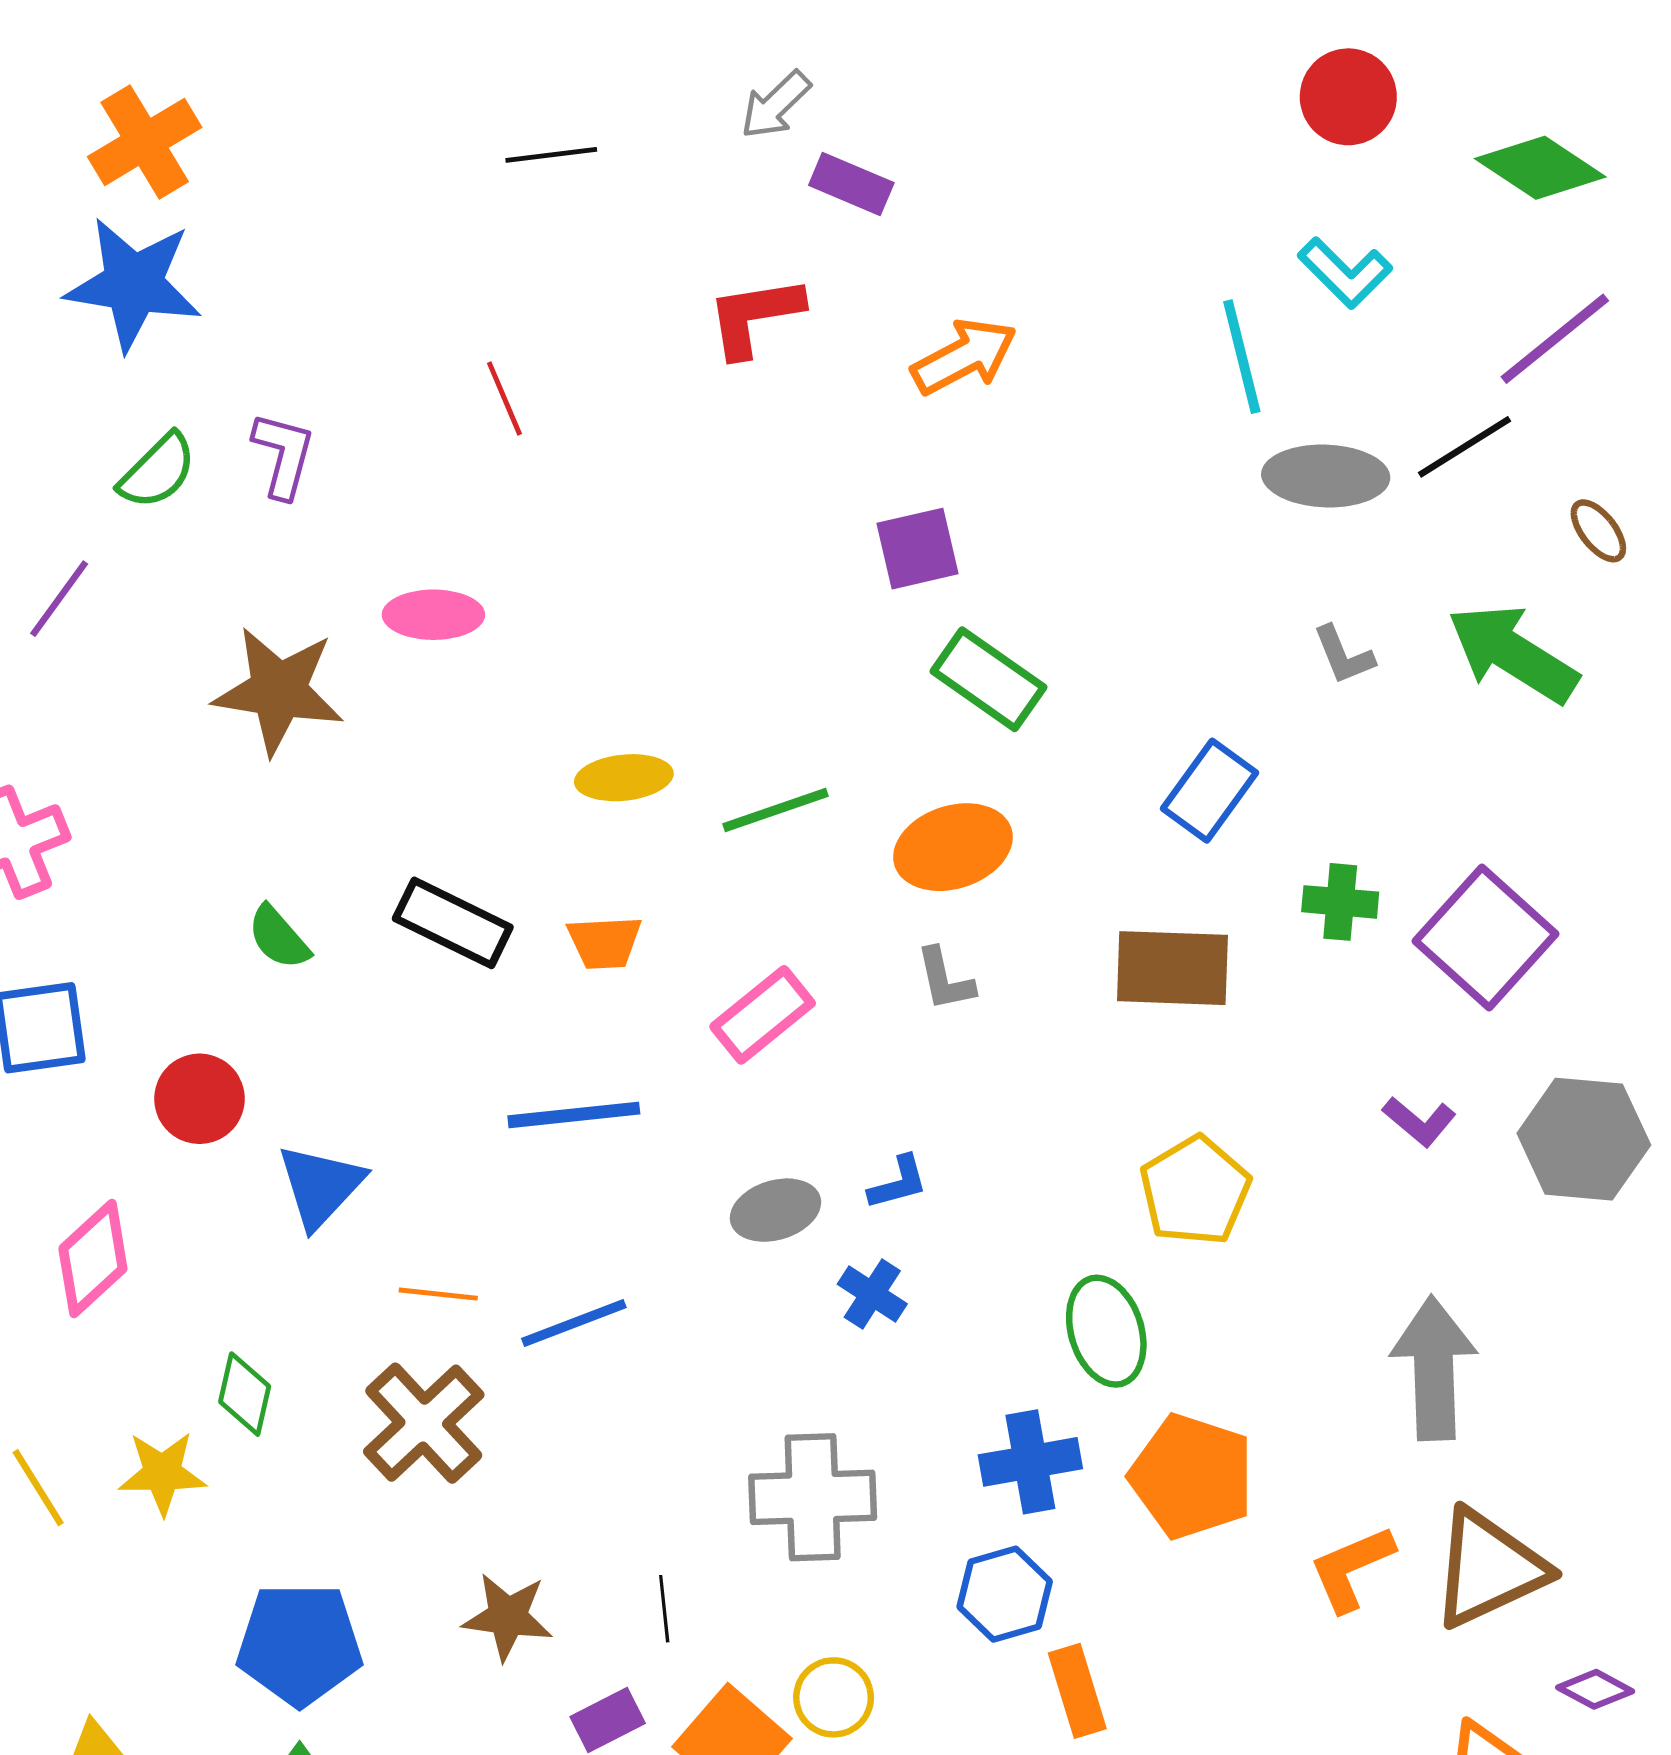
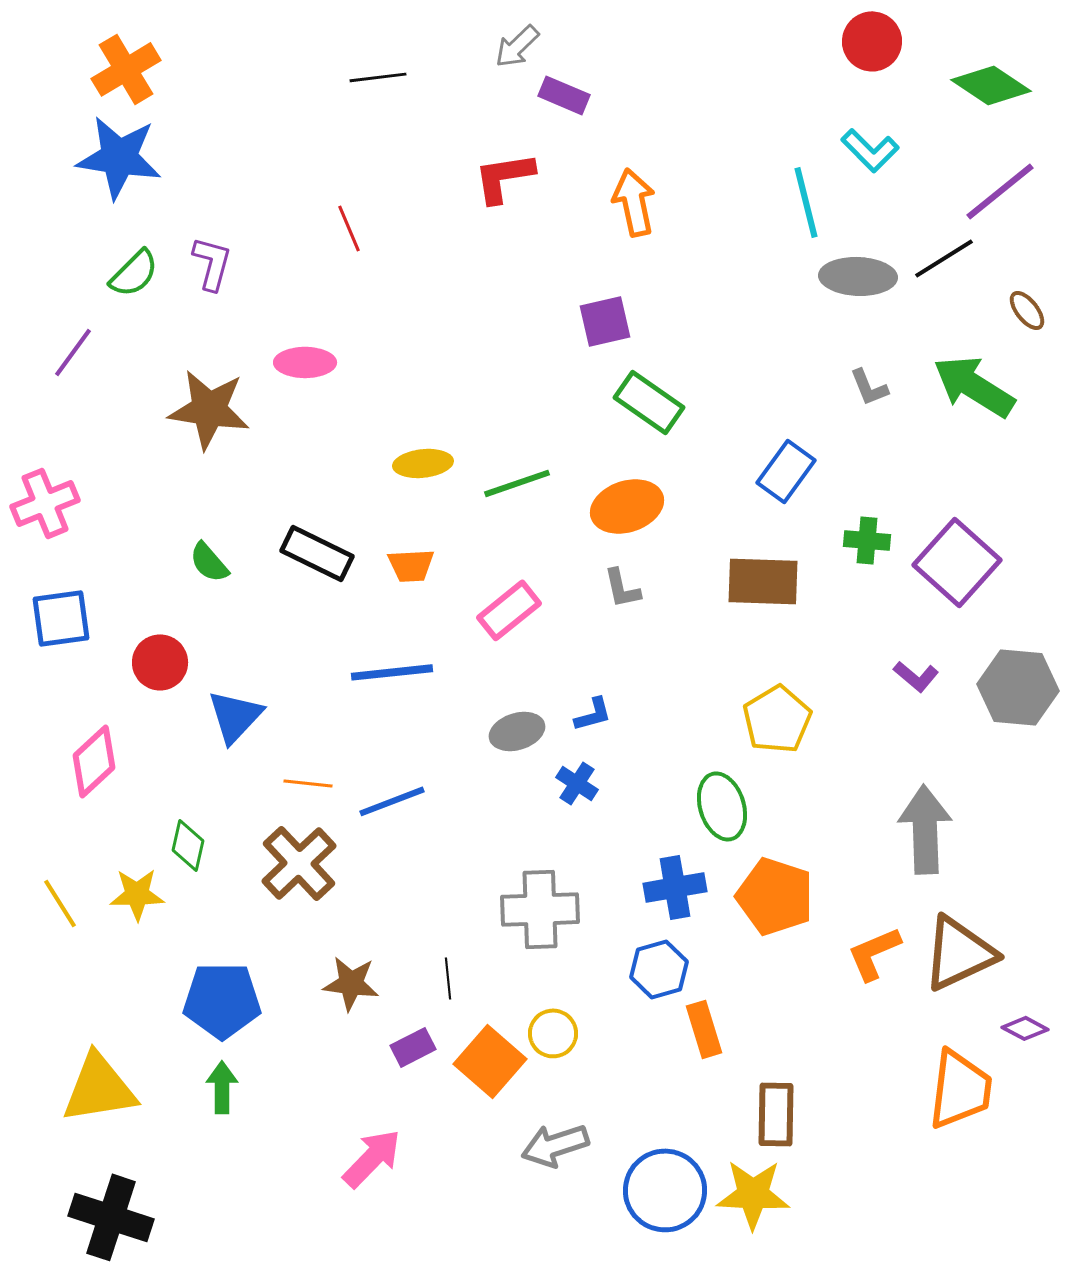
orange arrow: (964, 357) -> (634, 202), turned -74

